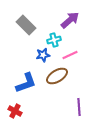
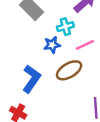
blue L-shape: (26, 83) -> (31, 79), turned -35

